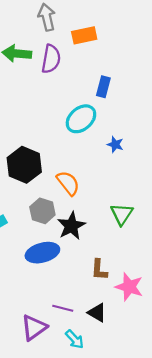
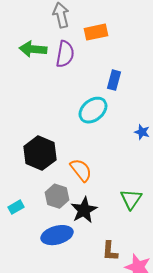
blue star: (115, 145) -> (142, 132), moved

